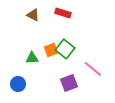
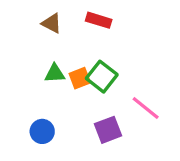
green triangle: (32, 58) -> (55, 73), moved
blue circle: (18, 84) -> (42, 131), moved

